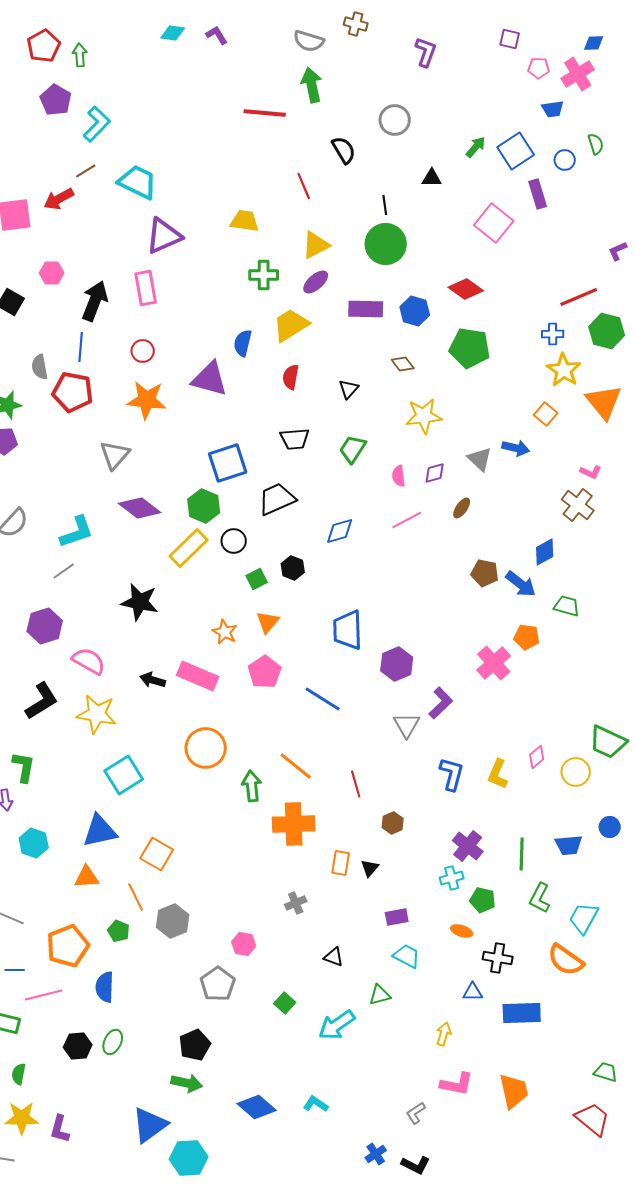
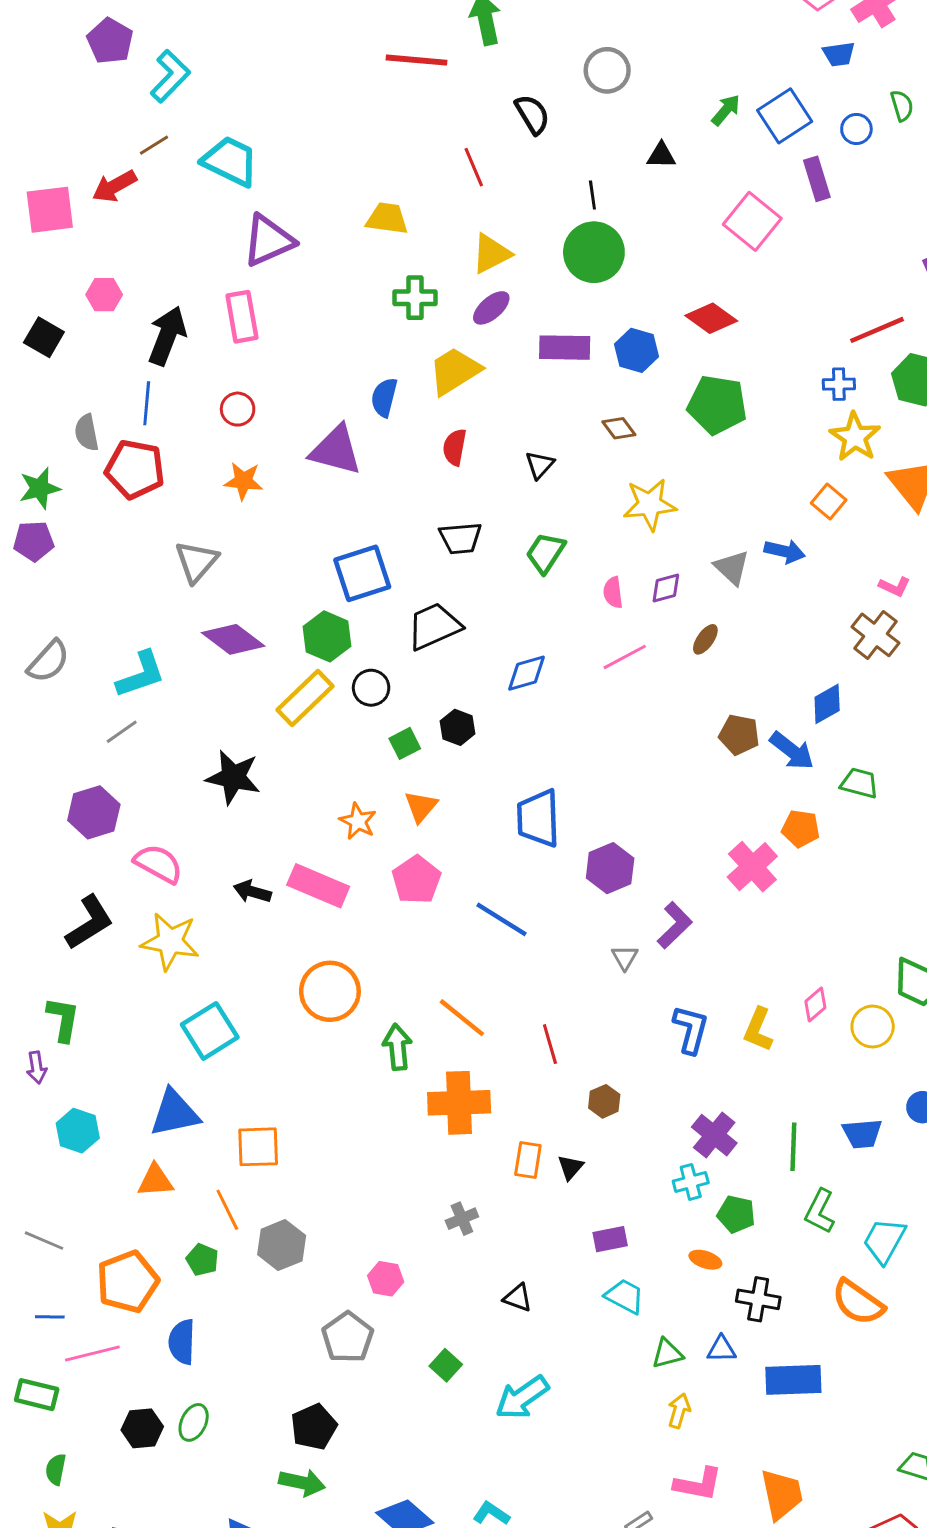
orange star: (147, 400) -> (243, 481), size x0.7
gray triangle: (407, 725) -> (625, 958), size x0.7
orange square: (157, 854) -> (258, 1147), turned -32
green triangle: (380, 995) -> (667, 1354), moved

